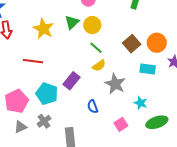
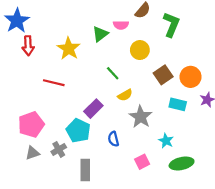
green triangle: (72, 22) -> (100, 34), moved
yellow circle: (92, 25) -> (140, 50), moved
green line: (96, 48) -> (113, 73), moved
cyan pentagon: (47, 94) -> (78, 131), moved

